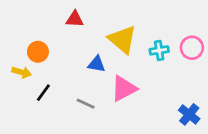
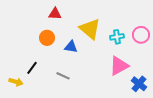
orange circle: (38, 52) -> (47, 38), moved
yellow arrow: (22, 72) -> (16, 82), moved
pink triangle: (124, 89) -> (119, 66), moved

